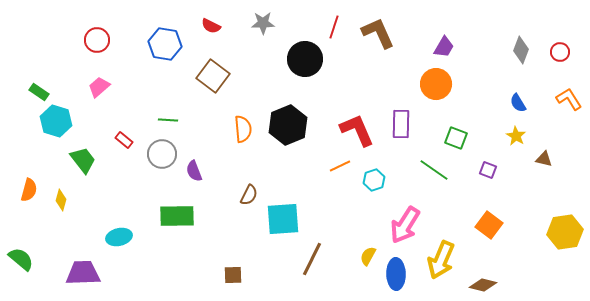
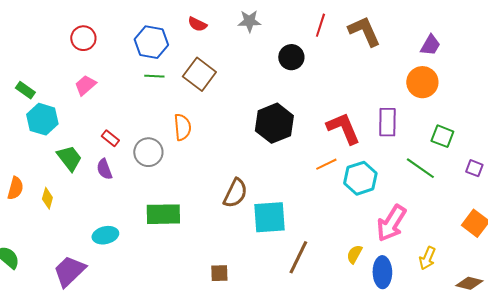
black circle: (305, 59) -> (291, 57), size x0.7
green line: (168, 120) -> (154, 76), moved
orange semicircle: (243, 129) -> (182, 127), moved
purple semicircle: (194, 171) -> (104, 169), moved
cyan hexagon: (374, 180) -> (360, 178), size x1.5
brown semicircle: (249, 195) -> (235, 193), size x1.4
yellow arrow: (441, 260) -> (427, 258), size x0.6
purple trapezoid: (83, 273) -> (69, 271), turned -42

